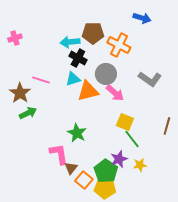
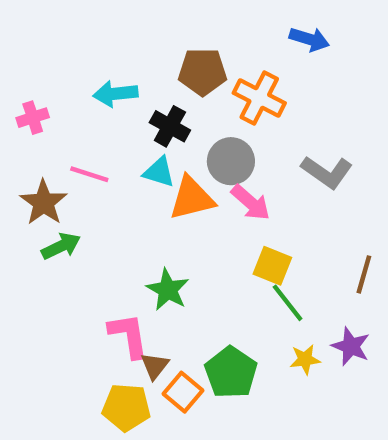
pink cross: (15, 38) -> (33, 118), moved
cyan arrow: (70, 42) -> (115, 94), moved
cyan triangle: (73, 79) -> (159, 172), turned 35
purple star: (119, 159) -> (351, 346), moved, turned -30
yellow pentagon: (105, 188) -> (126, 407), moved

